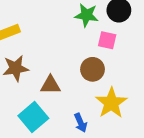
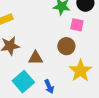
blue arrow: (81, 123) -> (49, 87), moved

